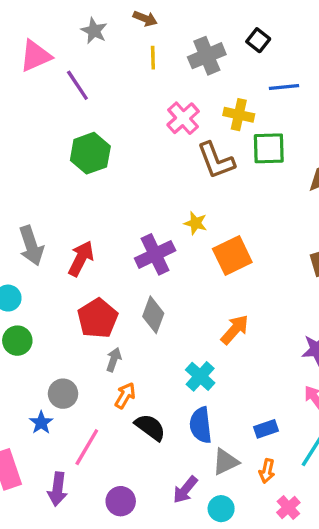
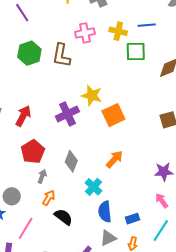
blue line: (284, 87) -> (147, 25), moved
pink cross: (183, 118) -> (85, 33), turned 30
brown L-shape: (216, 160) -> (61, 55), moved, turned 30
yellow star: (196, 223) -> (92, 96), size x1.5
gray diamond: (153, 315) -> (71, 161), moved
blue semicircle: (201, 425) -> (105, 212), moved

